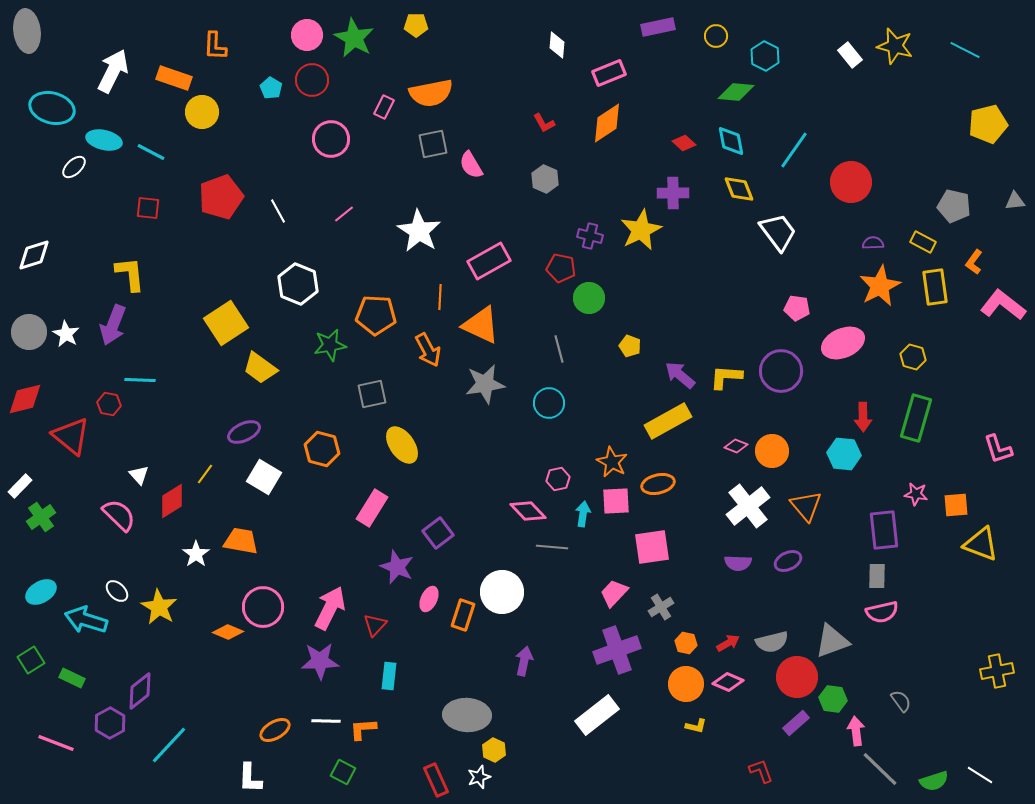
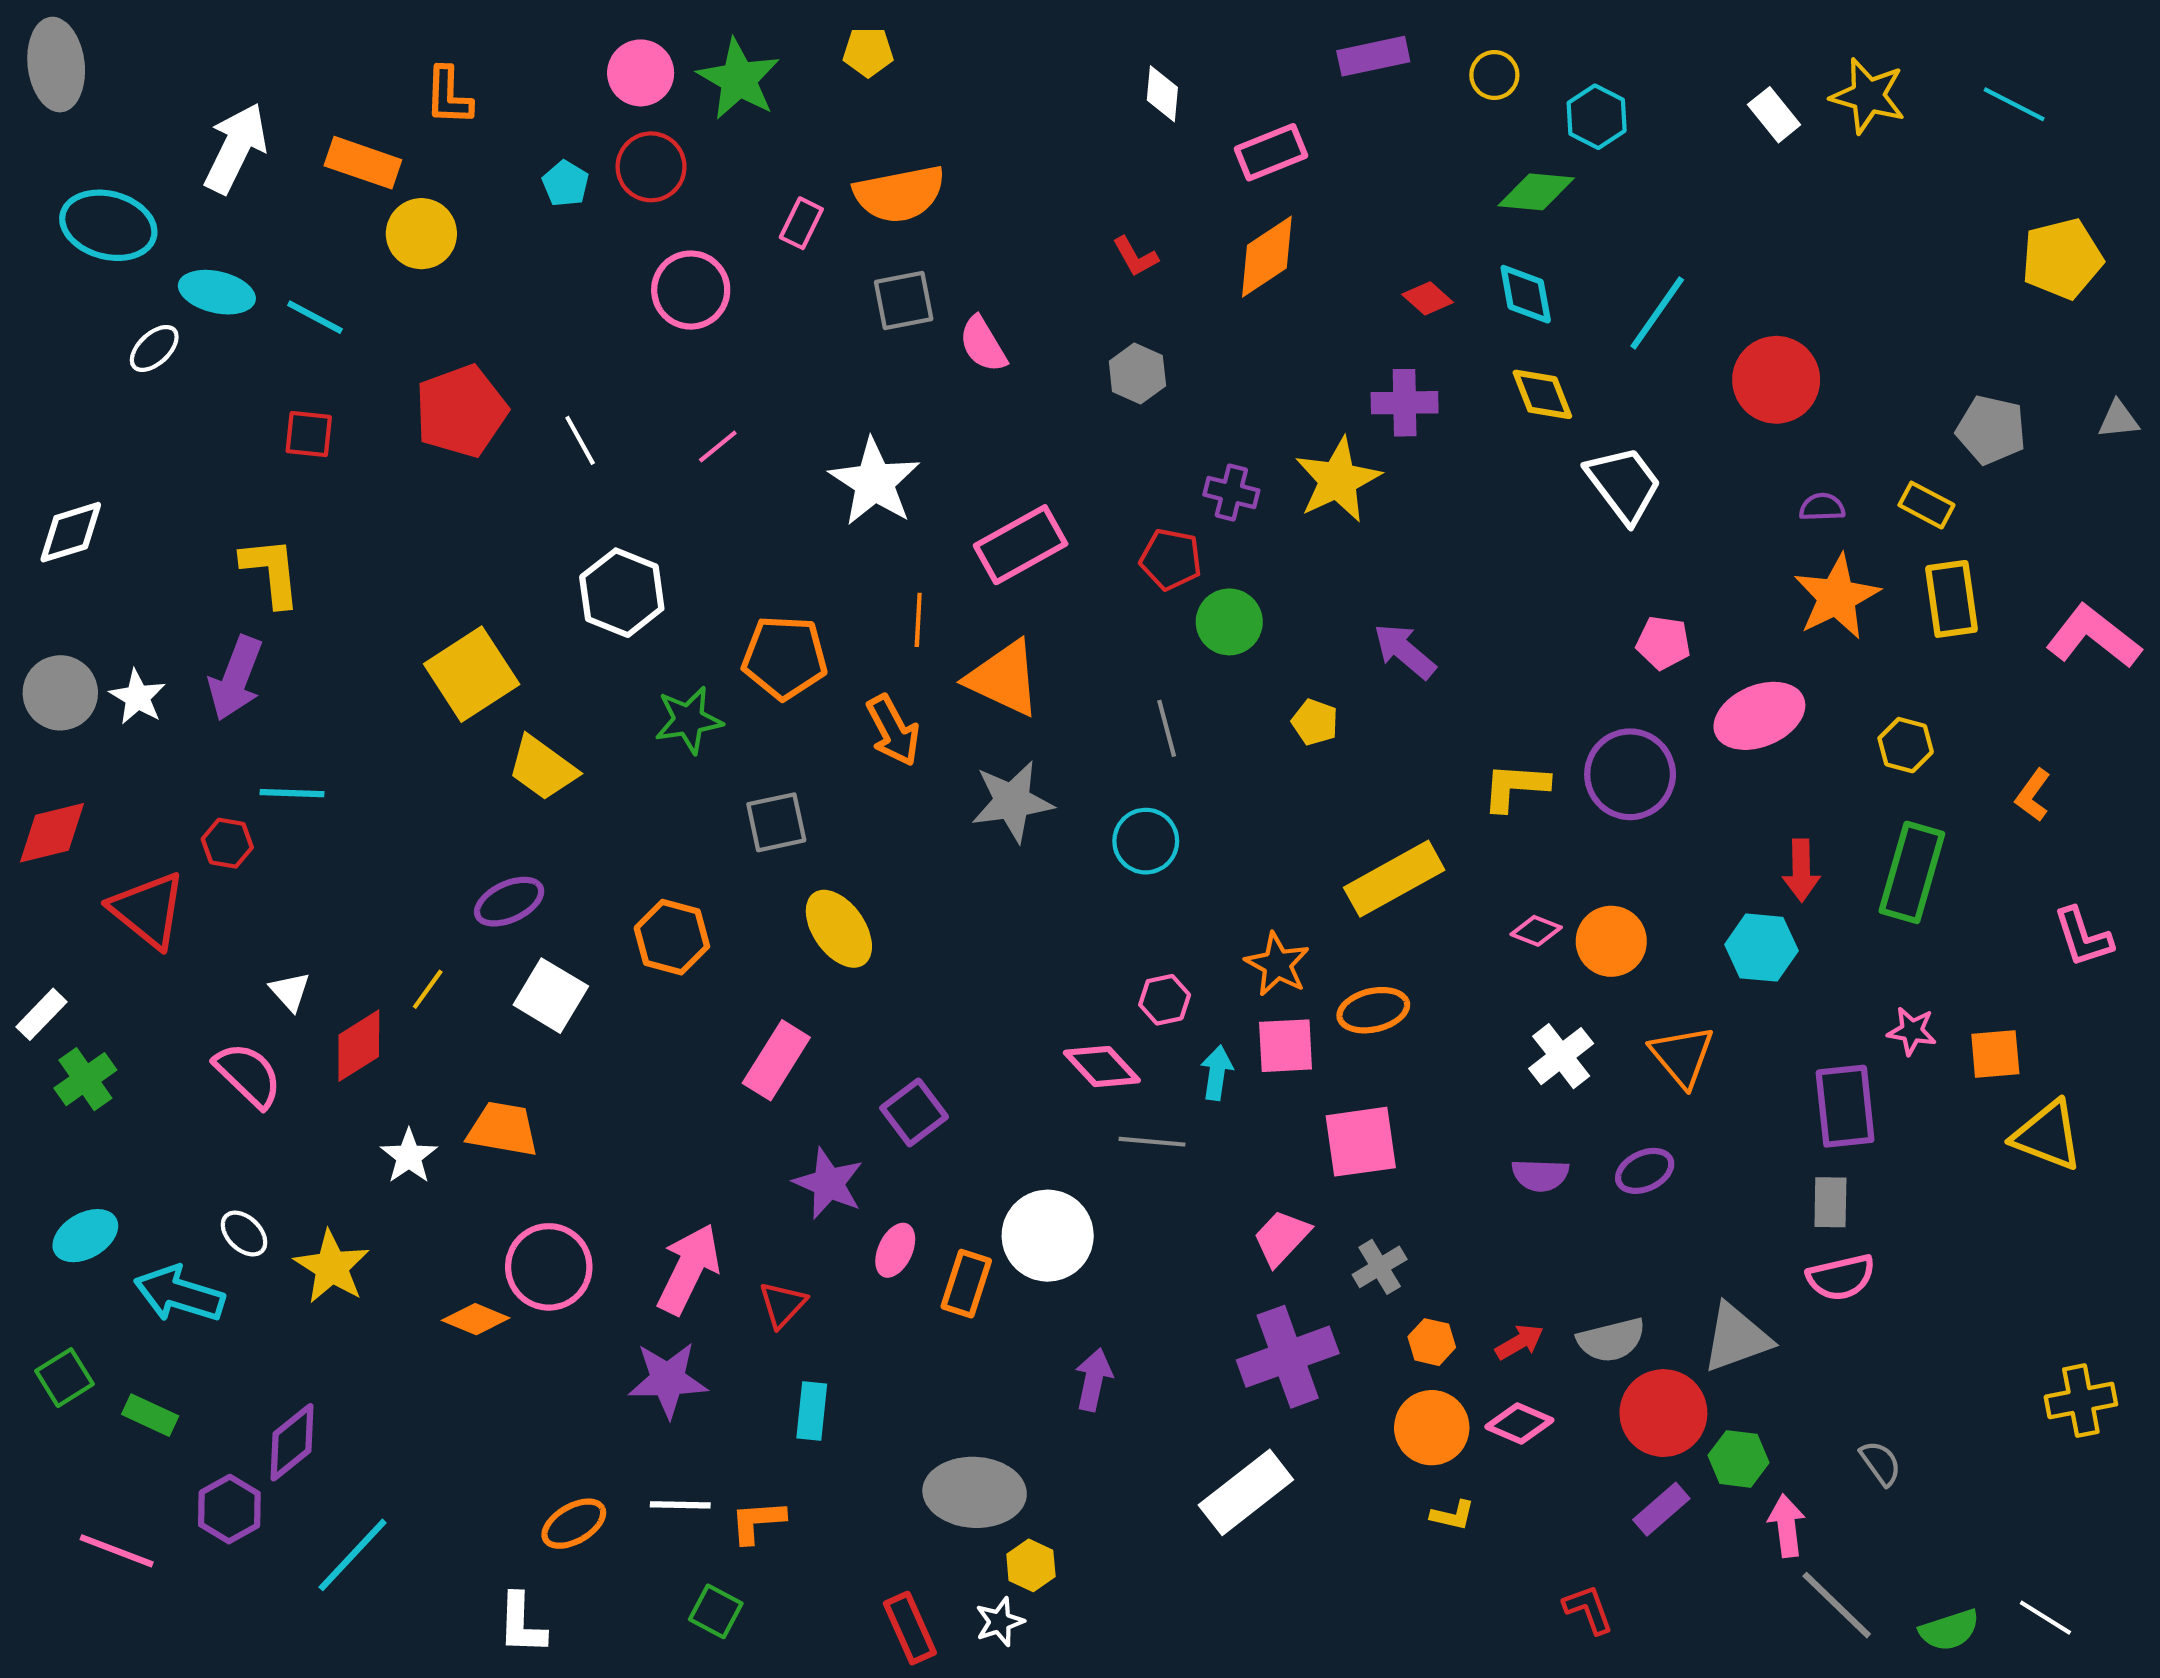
orange L-shape: (974, 262) -> (2033, 795), moved
purple arrow: (680, 375) -> (1405, 651), moved
white cross: (748, 506) -> (1561, 1056), size x0.7

